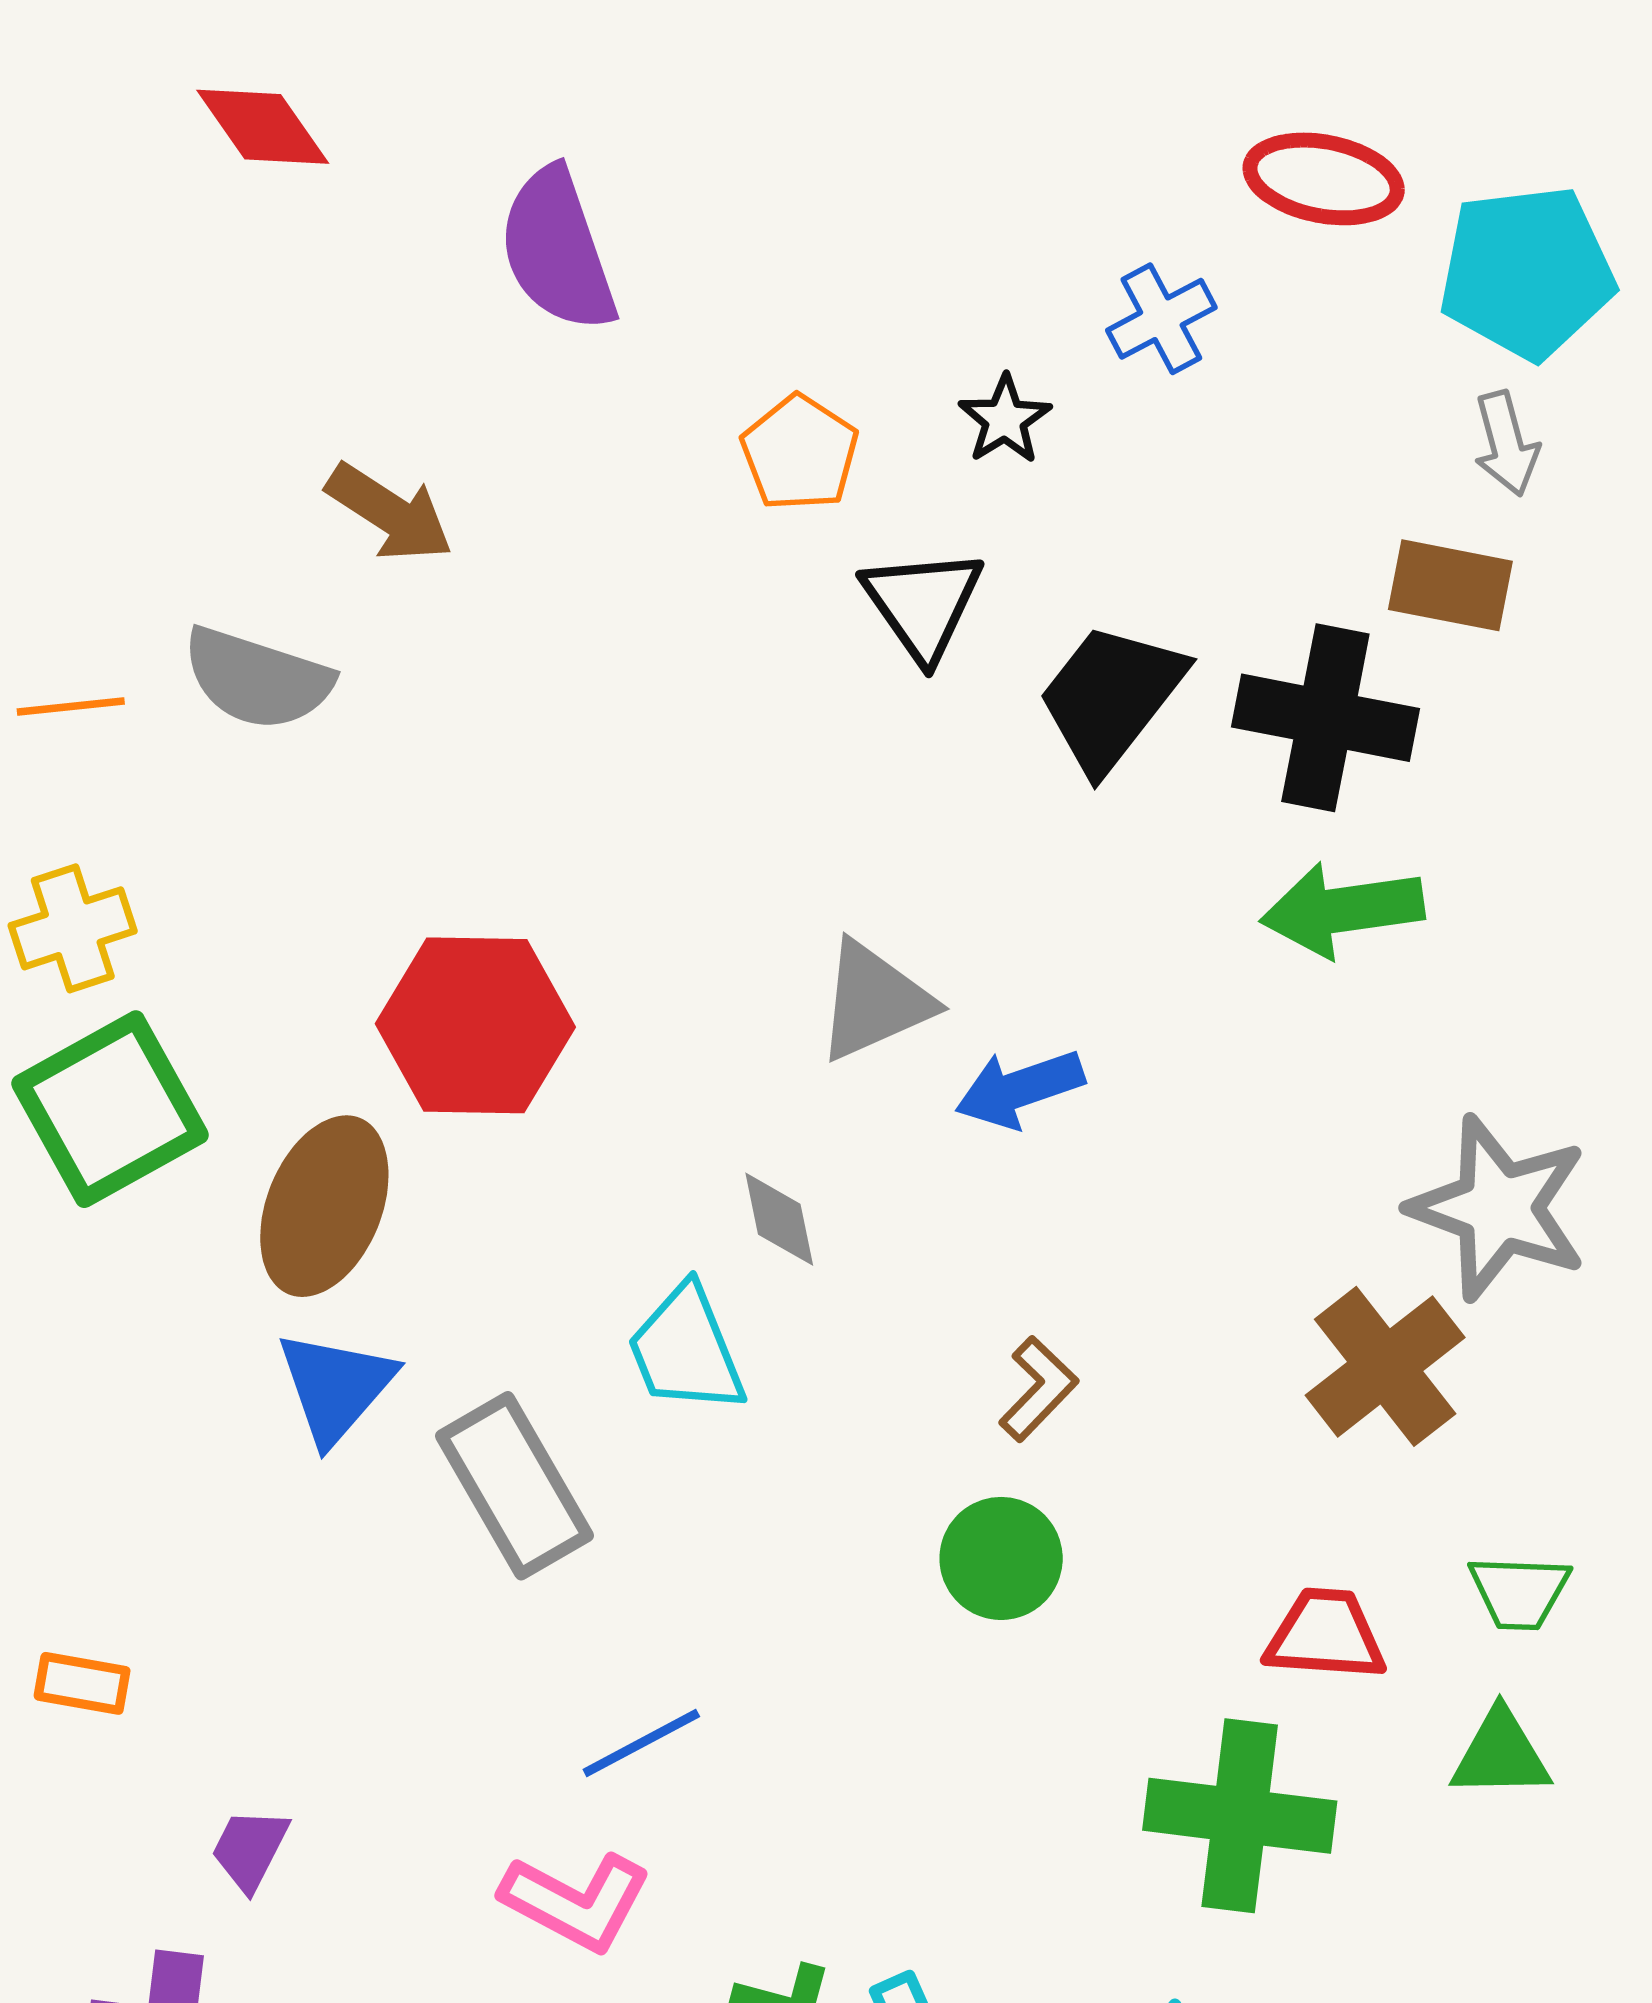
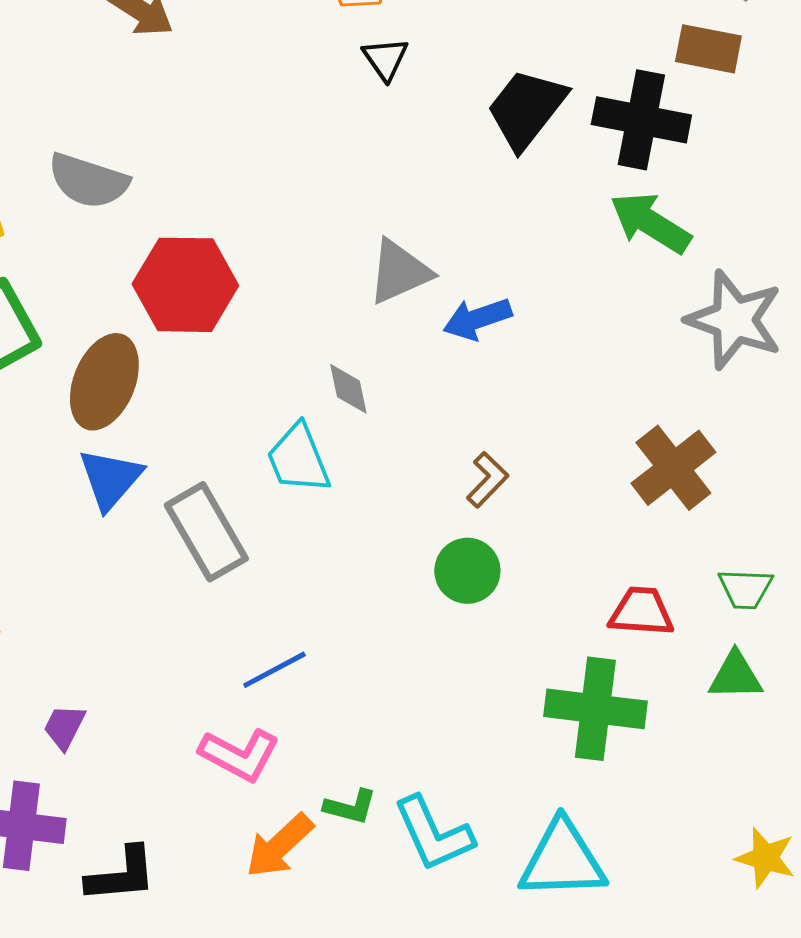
black triangle: (923, 604) -> (385, 59), moved, size x0.7
gray semicircle: (257, 679) -> (88, 181), moved
green arrow: (1342, 910) -> (650, 223), turned 40
gray star: (1499, 1208) -> (734, 320), moved

